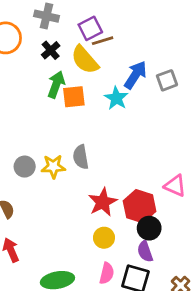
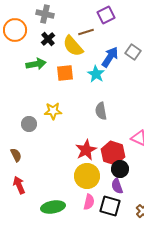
purple square: (90, 28) -> (106, 15), moved
gray square: (167, 80) -> (133, 52), moved, turned -35
green arrow: (56, 84) -> (36, 64), moved, turned 60
gray semicircle: (81, 157) -> (101, 111), moved
yellow star: (53, 167) -> (53, 111), moved
yellow circle: (104, 238) -> (87, 176), size x1.6

